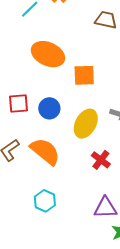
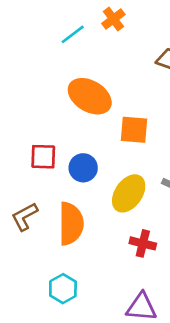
orange semicircle: (45, 151) -> (71, 224), turned 44
red cross: (101, 160) -> (143, 243), turned -30

